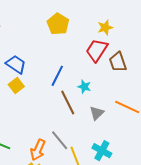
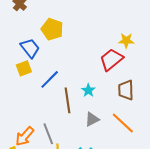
yellow pentagon: (58, 24) -> (52, 29), moved, turned -30
brown trapezoid: (118, 62) -> (126, 90), moved
blue line: (57, 76) -> (50, 79), moved

